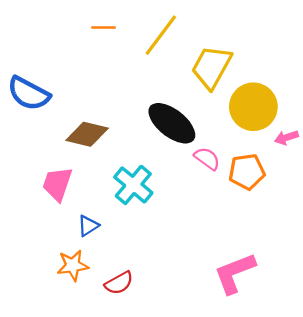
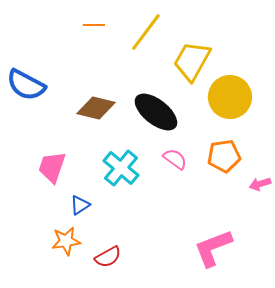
brown diamond: (87, 134) -> (96, 108), moved
pink arrow: (286, 138) -> (260, 184), moved
pink semicircle: (207, 158) -> (175, 159), moved

